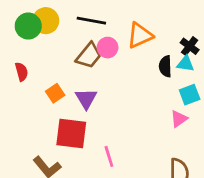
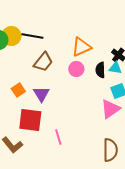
black line: (91, 21) -> (32, 36), moved
pink circle: (108, 48) -> (76, 69), moved
pink triangle: (179, 119) -> (110, 109), size x1.5

